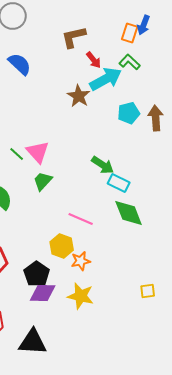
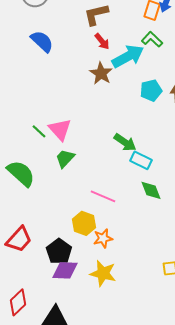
red arrow: (94, 60) -> (102, 41), moved
green diamond: (129, 213) -> (151, 190), size x0.7

